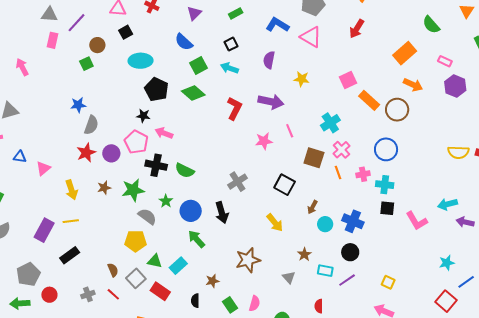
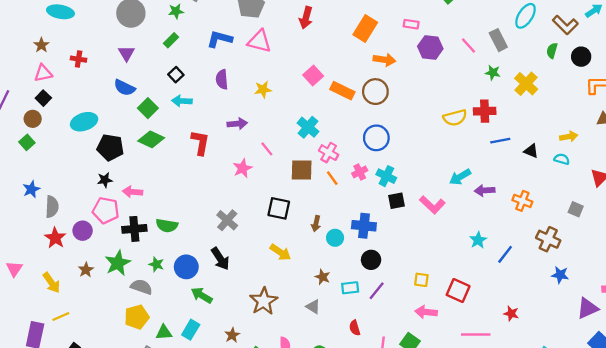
black square: (126, 32) -> (43, 98), moved
purple arrow: (271, 102) -> (237, 124), size x0.7
cyan cross: (385, 185) -> (386, 176), turned 36
red square: (446, 301) -> (458, 291), moved

